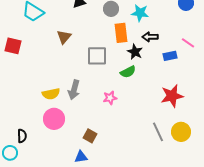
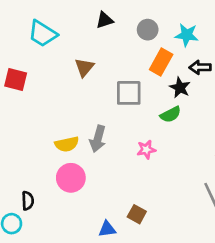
orange rectangle: (121, 33) -> (161, 62), turned 36
brown square: (90, 136) -> (137, 214), moved

